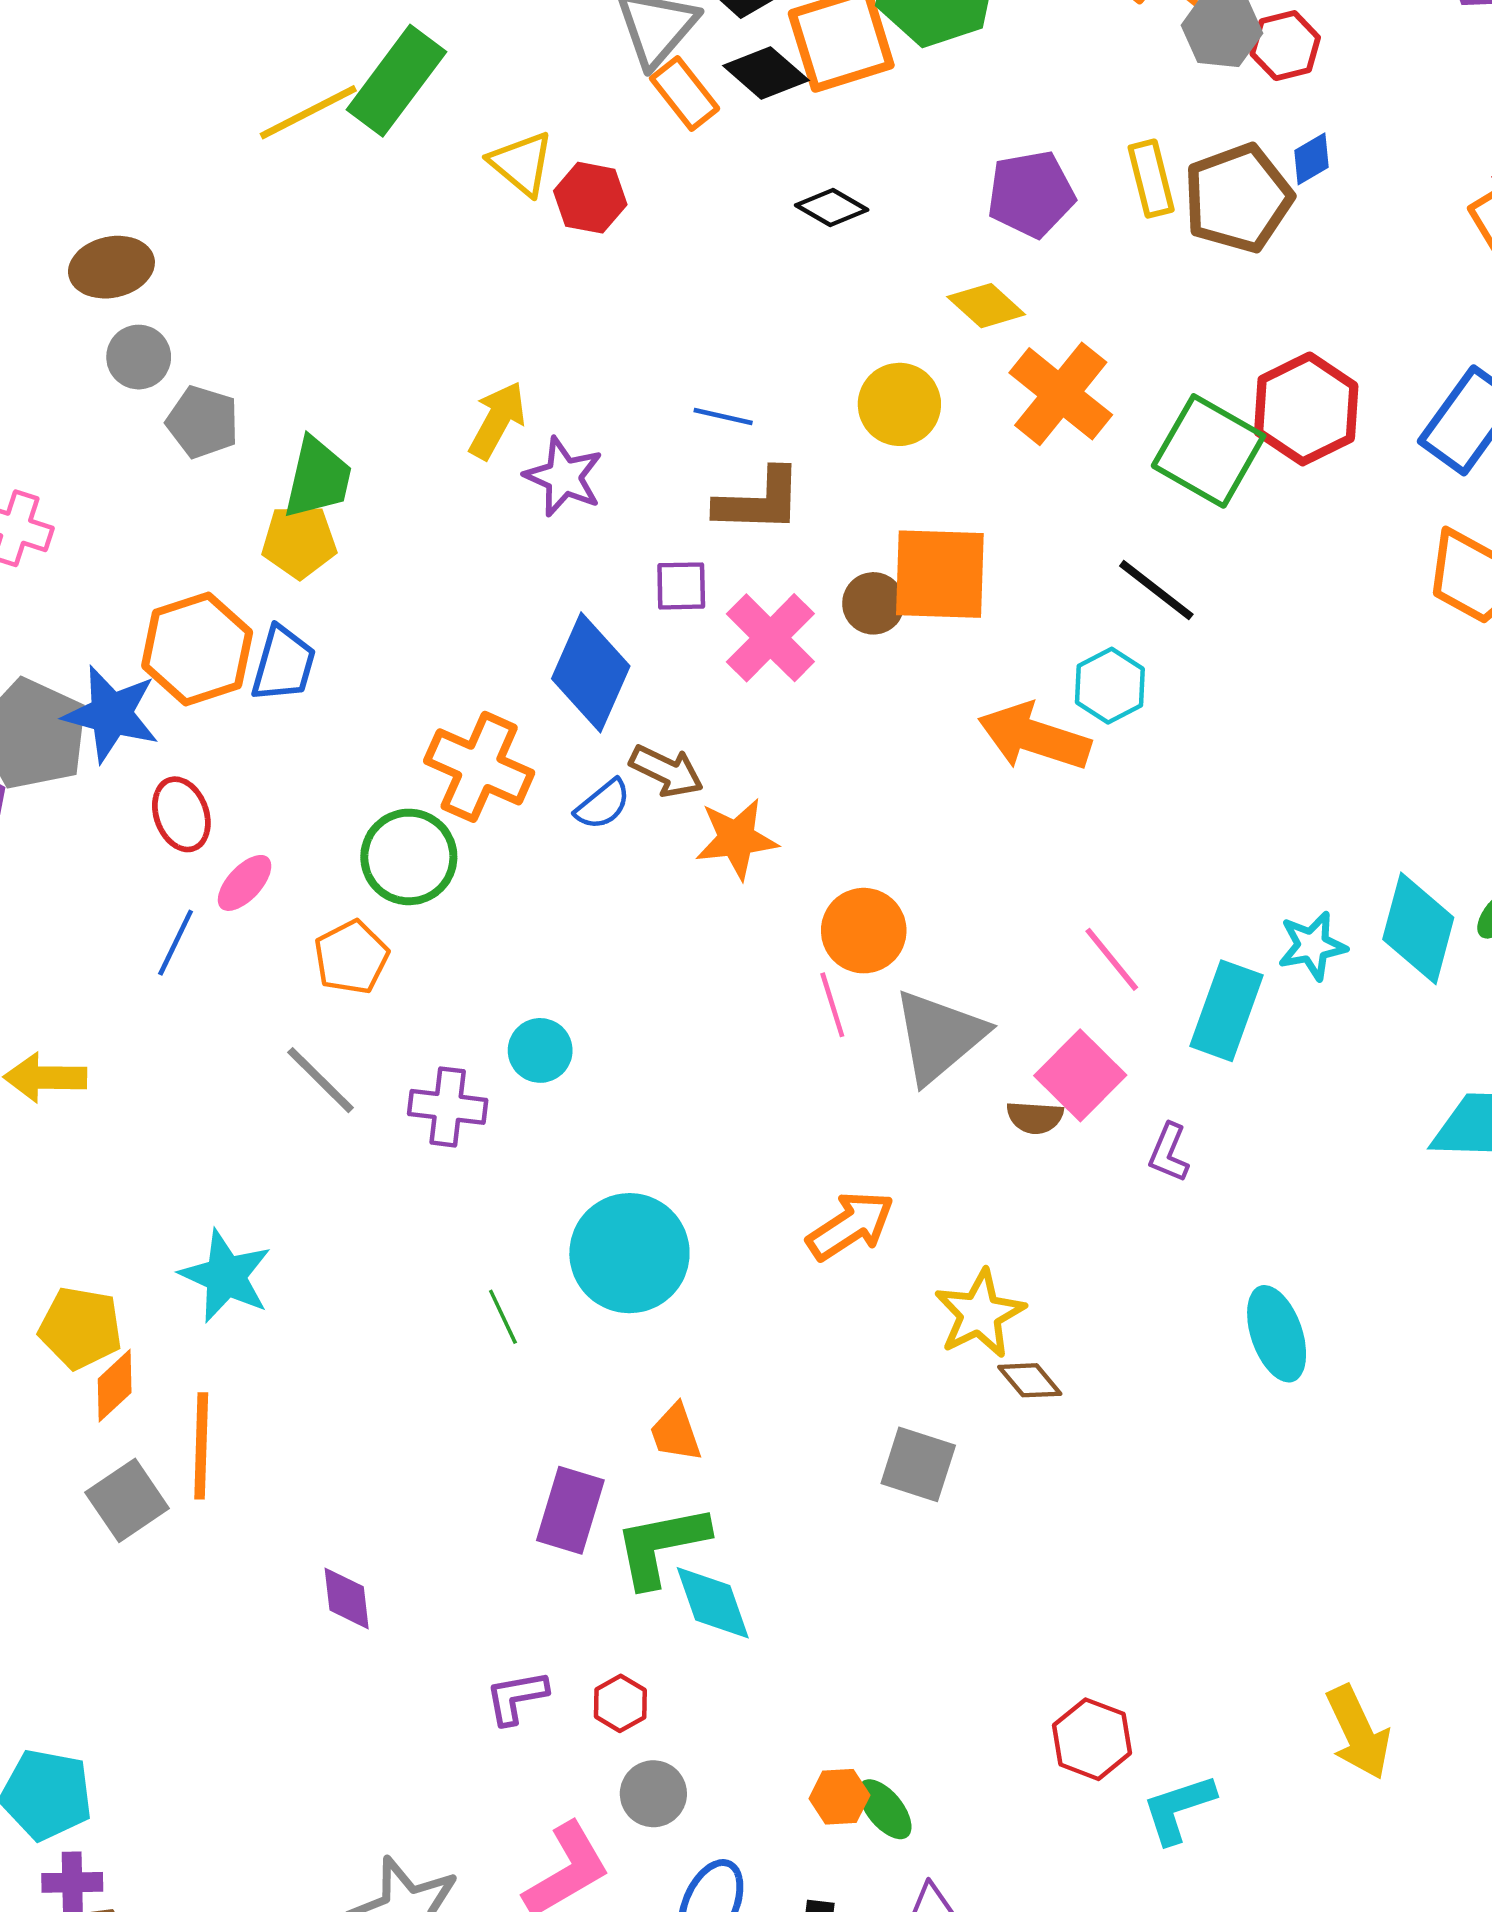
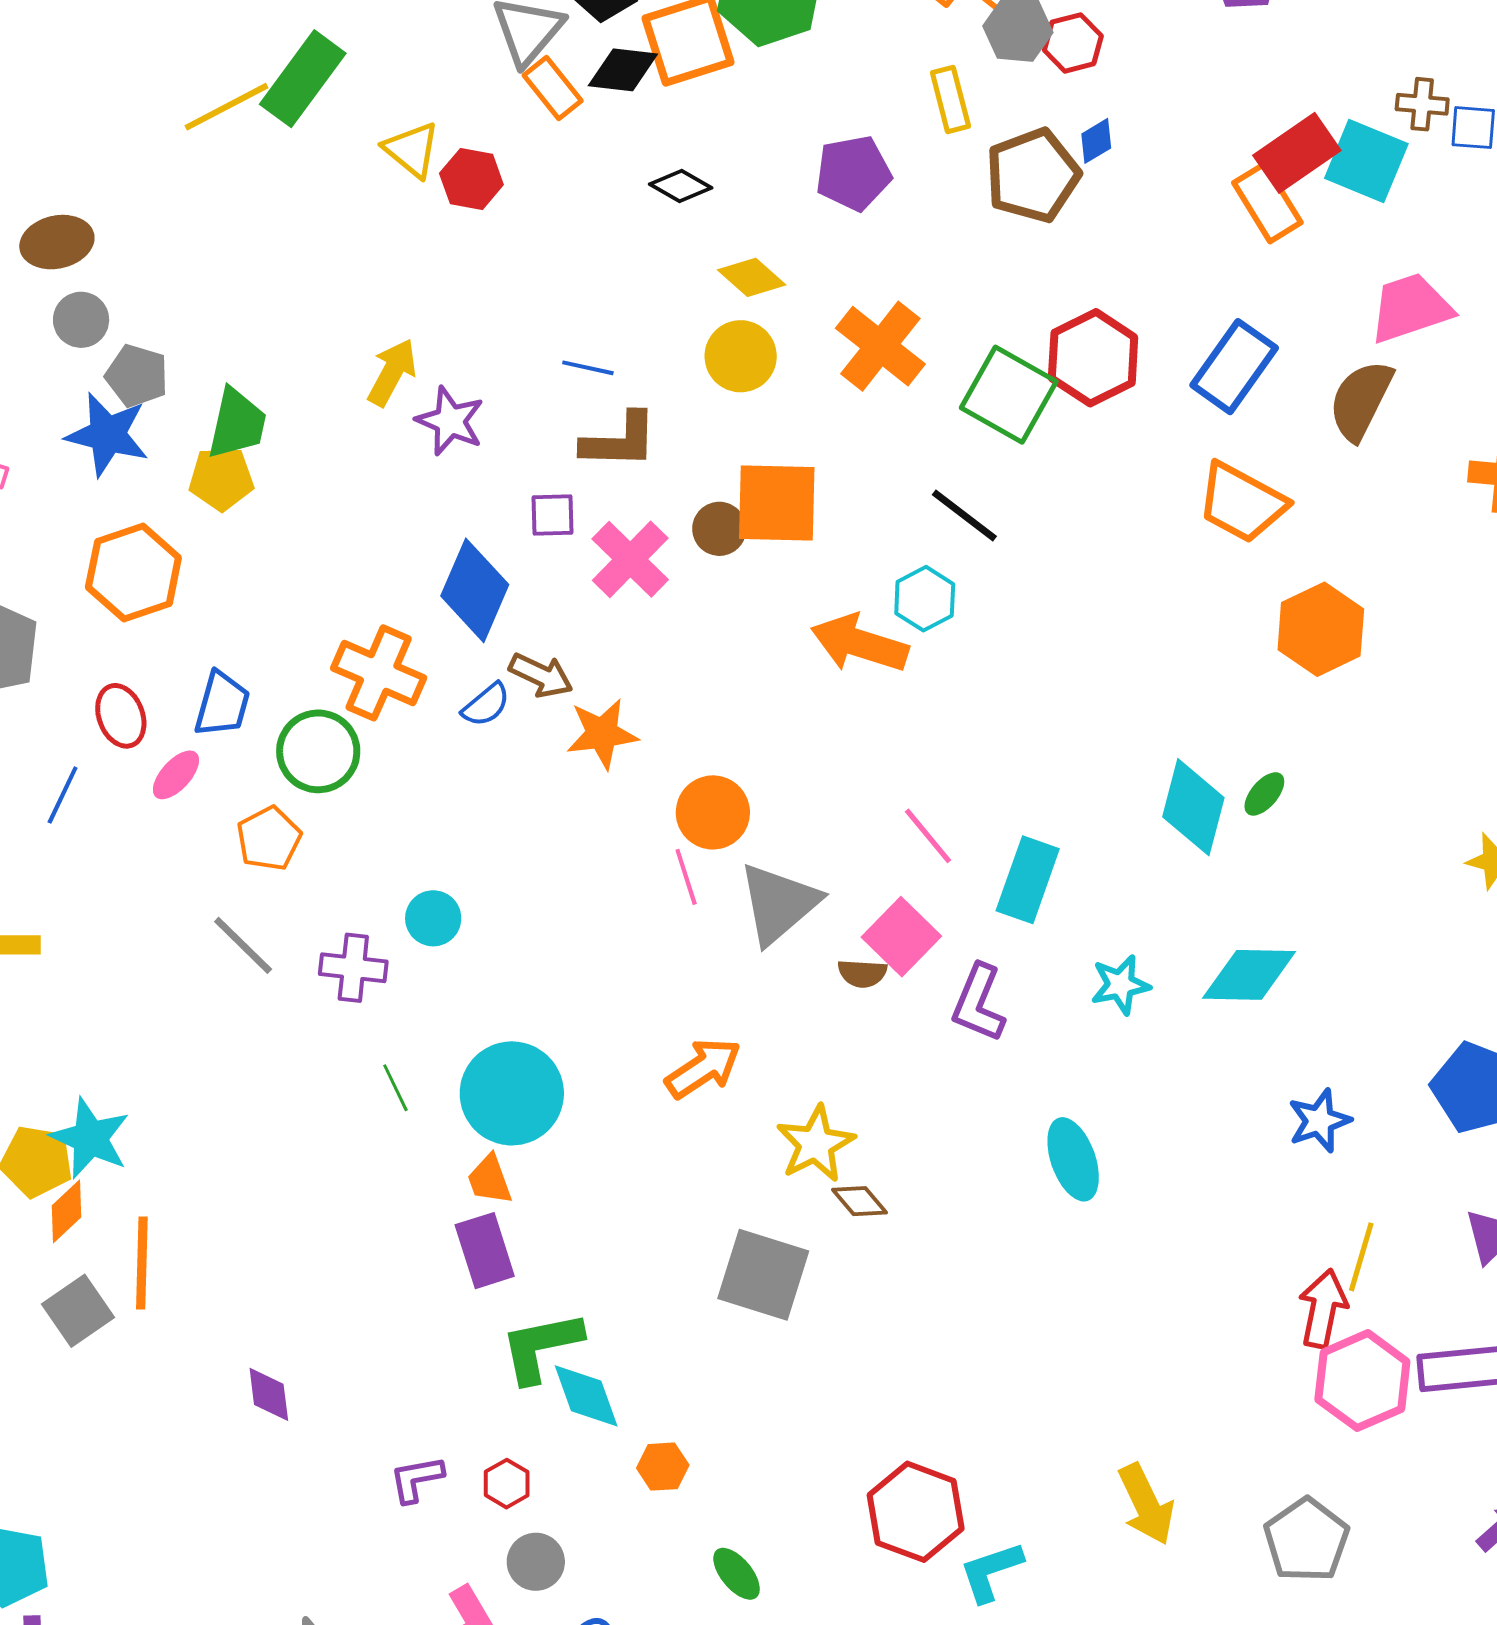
black diamond: (766, 73) -> (623, 70), turned -34
yellow rectangle: (1151, 179) -> (950, 99), moved
yellow diamond: (986, 306) -> (752, 277), moved
blue trapezoid: (283, 664) -> (222, 704), moved
blue star: (111, 714) -> (107, 435), moved
blue line: (176, 943) -> (63, 795), moved
cyan star: (1312, 946) -> (1120, 985), moved
purple L-shape: (1169, 1153) -> (979, 1003), size x1.5
cyan star: (226, 1276) -> (90, 1138), moved
green line: (503, 1317) -> (395, 1088), moved
orange trapezoid: (676, 1433) -> (490, 1180), moved
gray square: (918, 1464) -> (763, 1275), size x1.4
purple rectangle: (570, 1510) -> (485, 1251), moved, turned -34
red hexagon: (1092, 1739) -> (916, 1512), size x1.4
orange hexagon: (839, 1797) -> (663, 1467), moved

